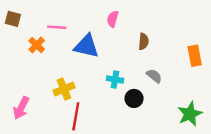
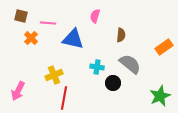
brown square: (13, 19) -> (21, 16), moved
orange rectangle: (195, 56) -> (164, 47), turned 66
gray semicircle: (154, 76) -> (130, 64), size x1.6

